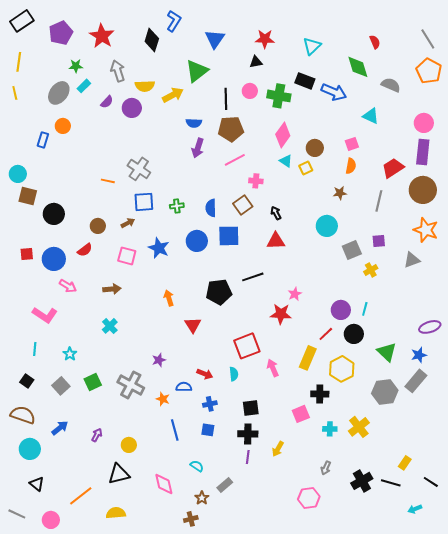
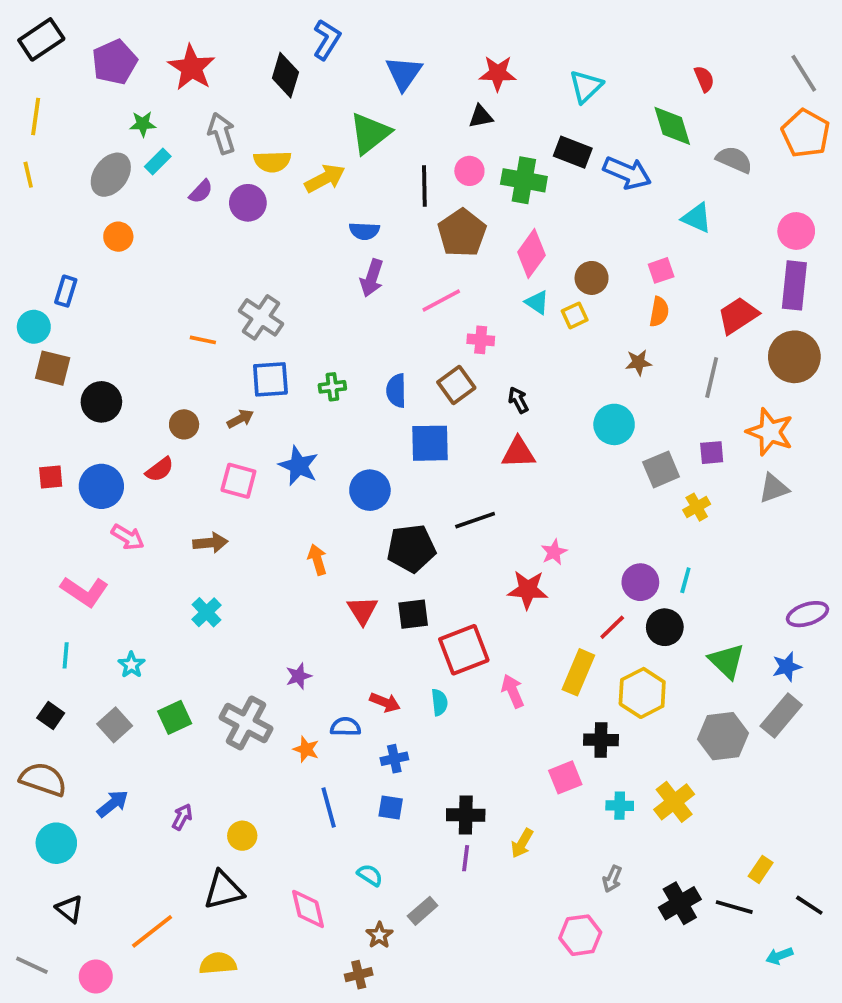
brown pentagon: (231, 129) -> (462, 233), moved, turned -30
blue rectangle: (43, 140) -> (66, 291), moved
orange star: (426, 230) -> (770, 432), moved
blue circle: (197, 241) -> (370, 490), moved
black square: (251, 408) -> (413, 614), moved

